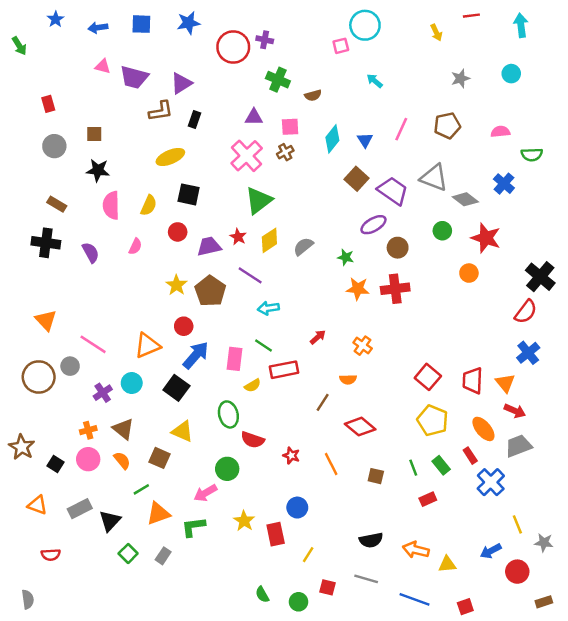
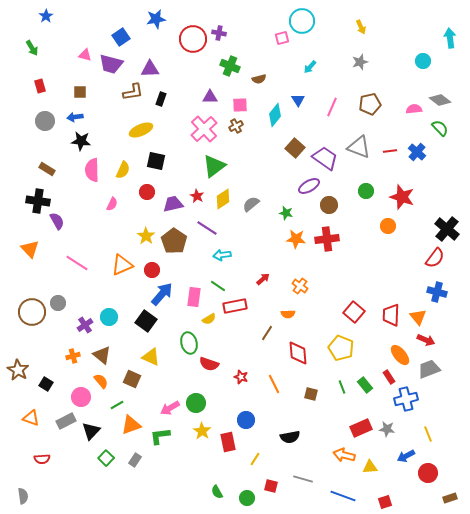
red line: (471, 16) -> (390, 151), moved
blue square: (141, 24) -> (121, 37), moved, turned -36
cyan arrow: (521, 25) -> (450, 38), moved
blue arrow: (98, 28) -> (75, 117), moved
green arrow: (19, 46) -> (32, 48), moved
gray star: (460, 78) -> (360, 62), moved
cyan arrow: (375, 81) -> (310, 67), turned -88
purple triangle: (181, 83) -> (150, 69), turned 30
brown square: (94, 134) -> (80, 92), moved
blue triangle: (365, 140) -> (298, 100), moved
green semicircle: (532, 155) -> (440, 128), turned -132
gray diamond: (465, 199) -> (440, 100), moved
purple semicircle: (91, 252) -> (57, 221), moved
orange triangle: (46, 320) -> (30, 249), moved
pink line: (93, 344) -> (77, 263), moved
orange triangle: (147, 346) -> (122, 265), moved
blue cross: (528, 353) -> (437, 292), turned -36
yellow pentagon: (433, 420) -> (341, 348), moved
red diamond: (360, 427) -> (298, 353), turned 45
pink circle: (88, 459) -> (81, 397), moved
green circle: (227, 469) -> (196, 403), moved
blue cross: (491, 482) -> (406, 399), turned 30
red rectangle: (428, 499) -> (361, 428), moved, size x1.5
black semicircle: (371, 540) -> (290, 437), moved
gray star: (544, 543) -> (387, 429), moved

